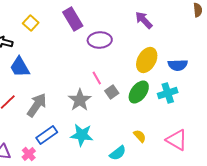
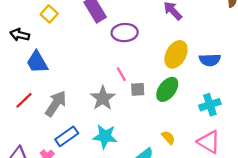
gray square: (112, 92) -> (138, 89), turned 32
cyan cross: (168, 93) -> (210, 105), moved

